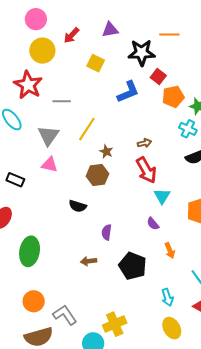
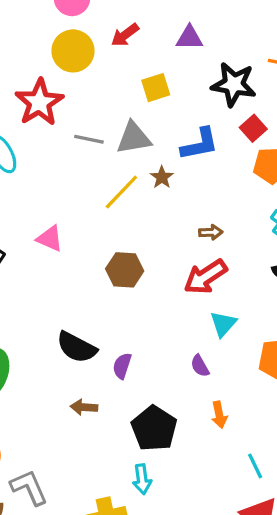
yellow square: (96, 63) -> (156, 88), turned 36
gray triangle: (48, 136) -> (134, 138), moved, turned 35
brown star: (106, 152) -> (162, 177), moved
red arrow: (146, 170) -> (205, 277), turned 76
black semicircle: (78, 206) -> (77, 347), moved, size x1.4
cyan arrow: (167, 297) -> (142, 479), moved

